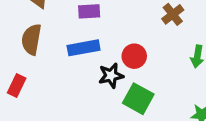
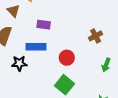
black star: (111, 76) -> (19, 63), moved

